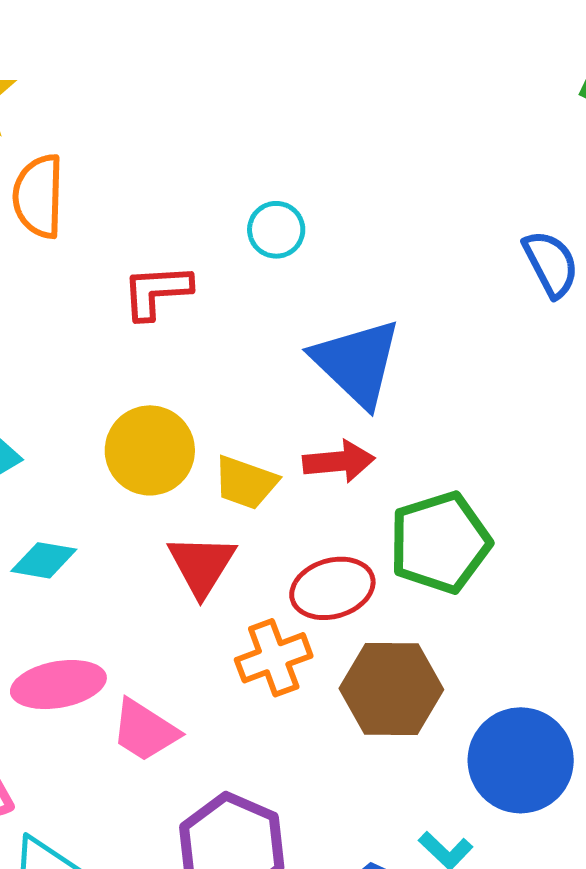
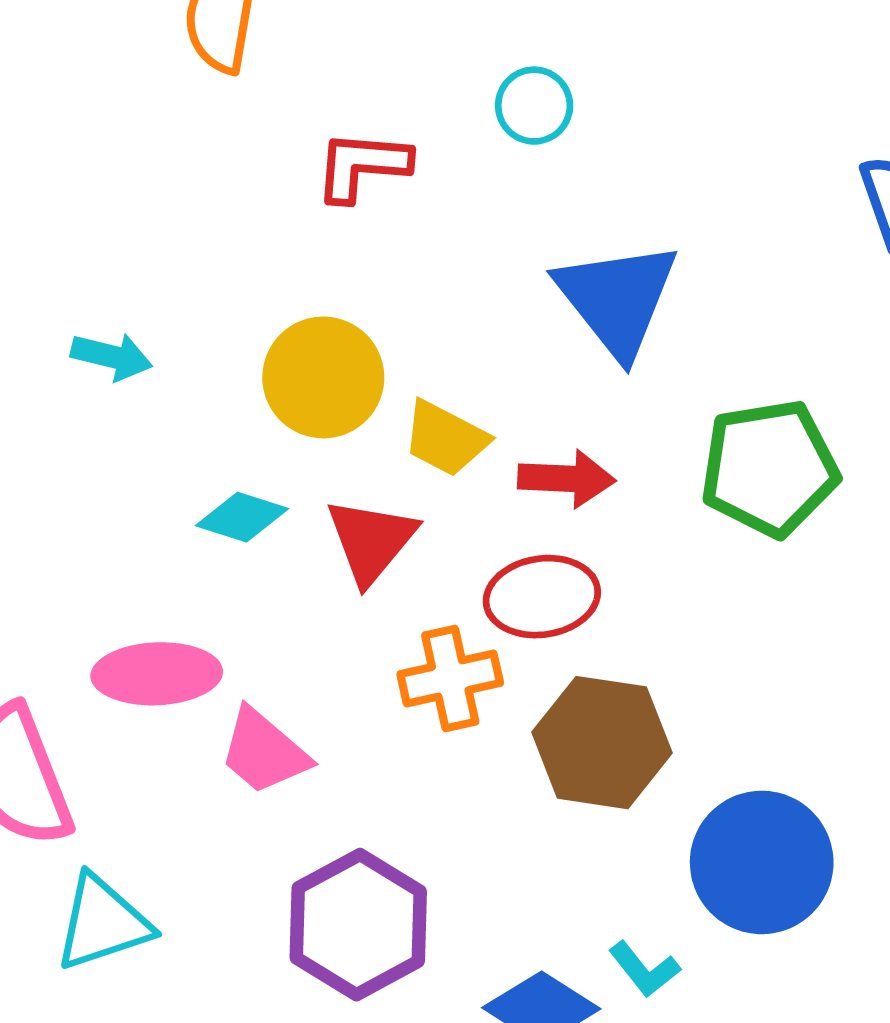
red arrow: (339, 461) -> (567, 479), moved
green pentagon: (440, 543) -> (769, 468), moved
cyan diamond: (44, 560) -> (242, 517), moved

